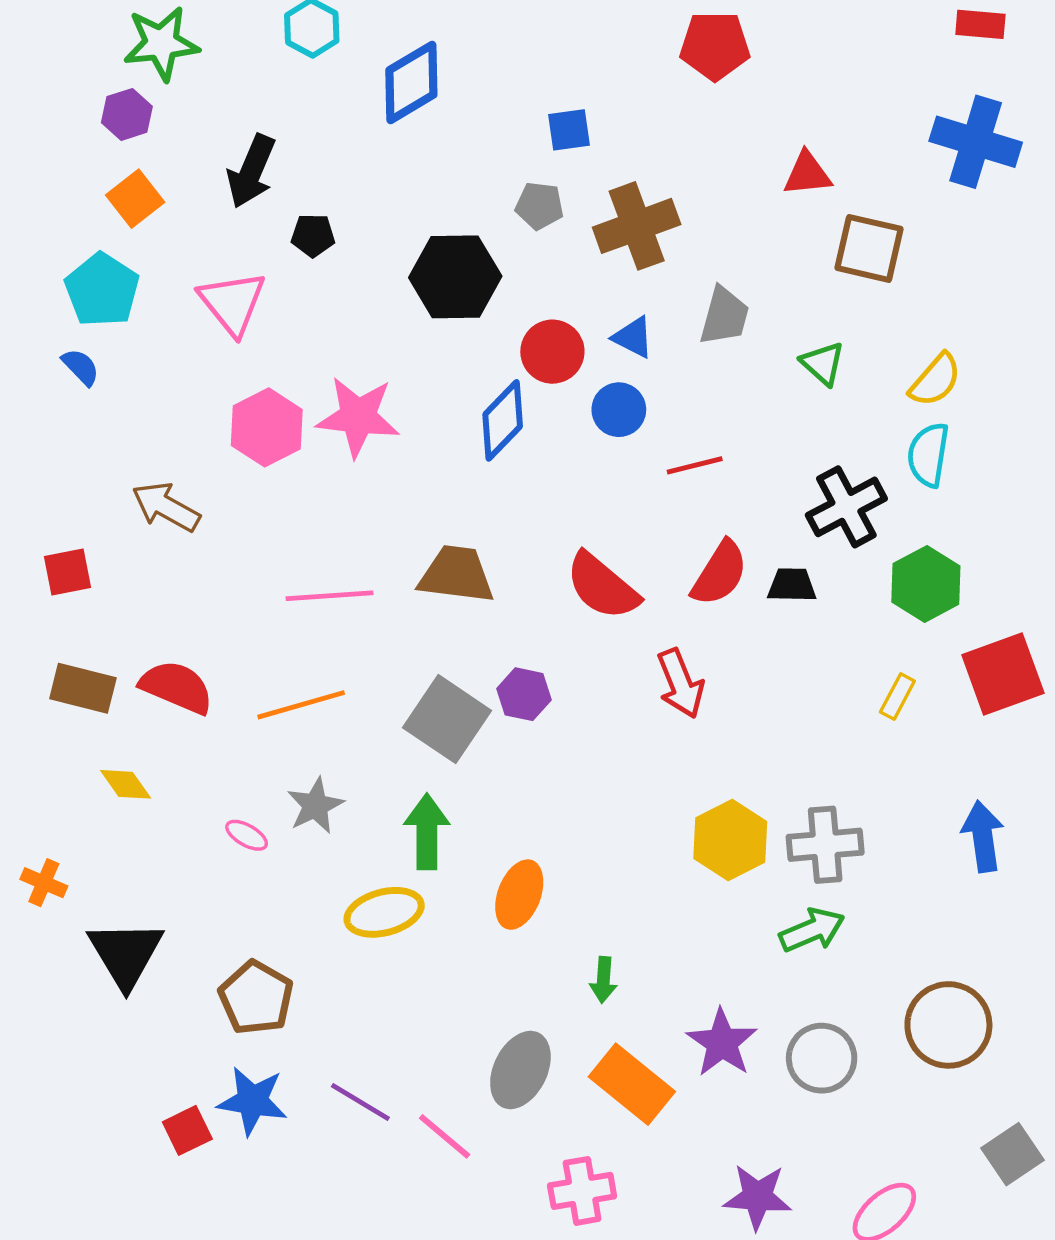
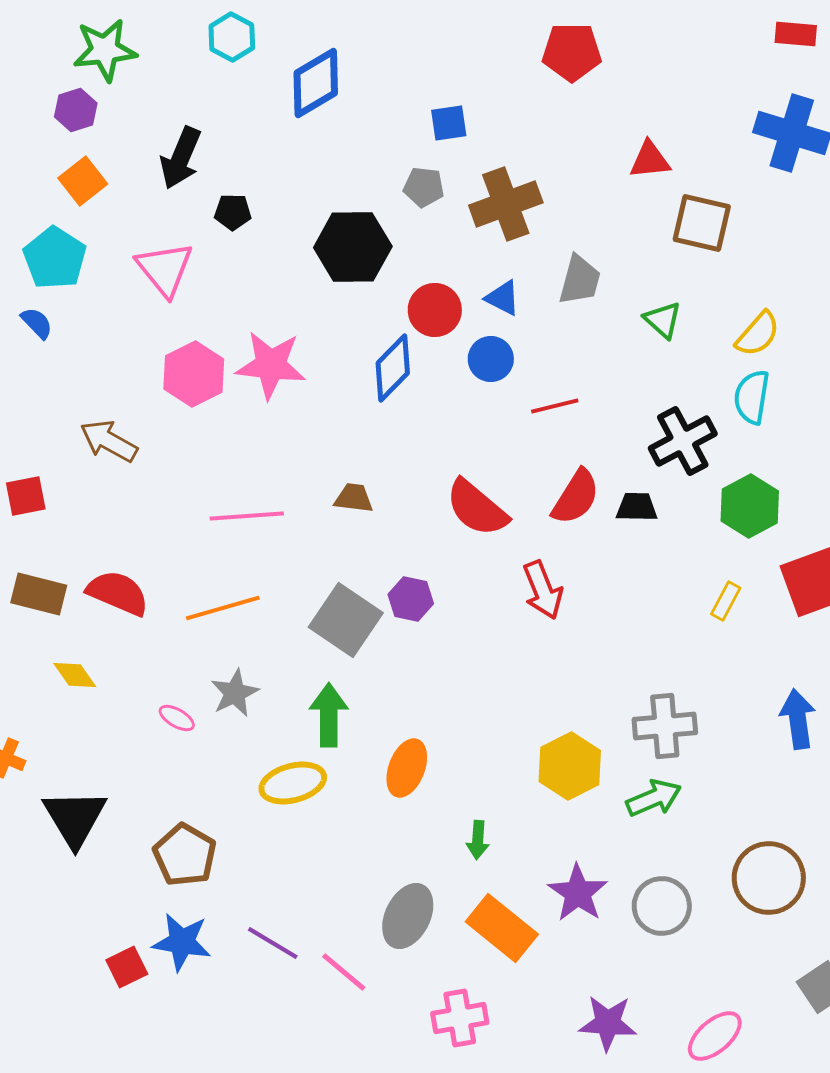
brown trapezoid: (456, 574) -> (354, 498), size x0.6
yellow hexagon: (730, 840) -> (570, 766), moved

